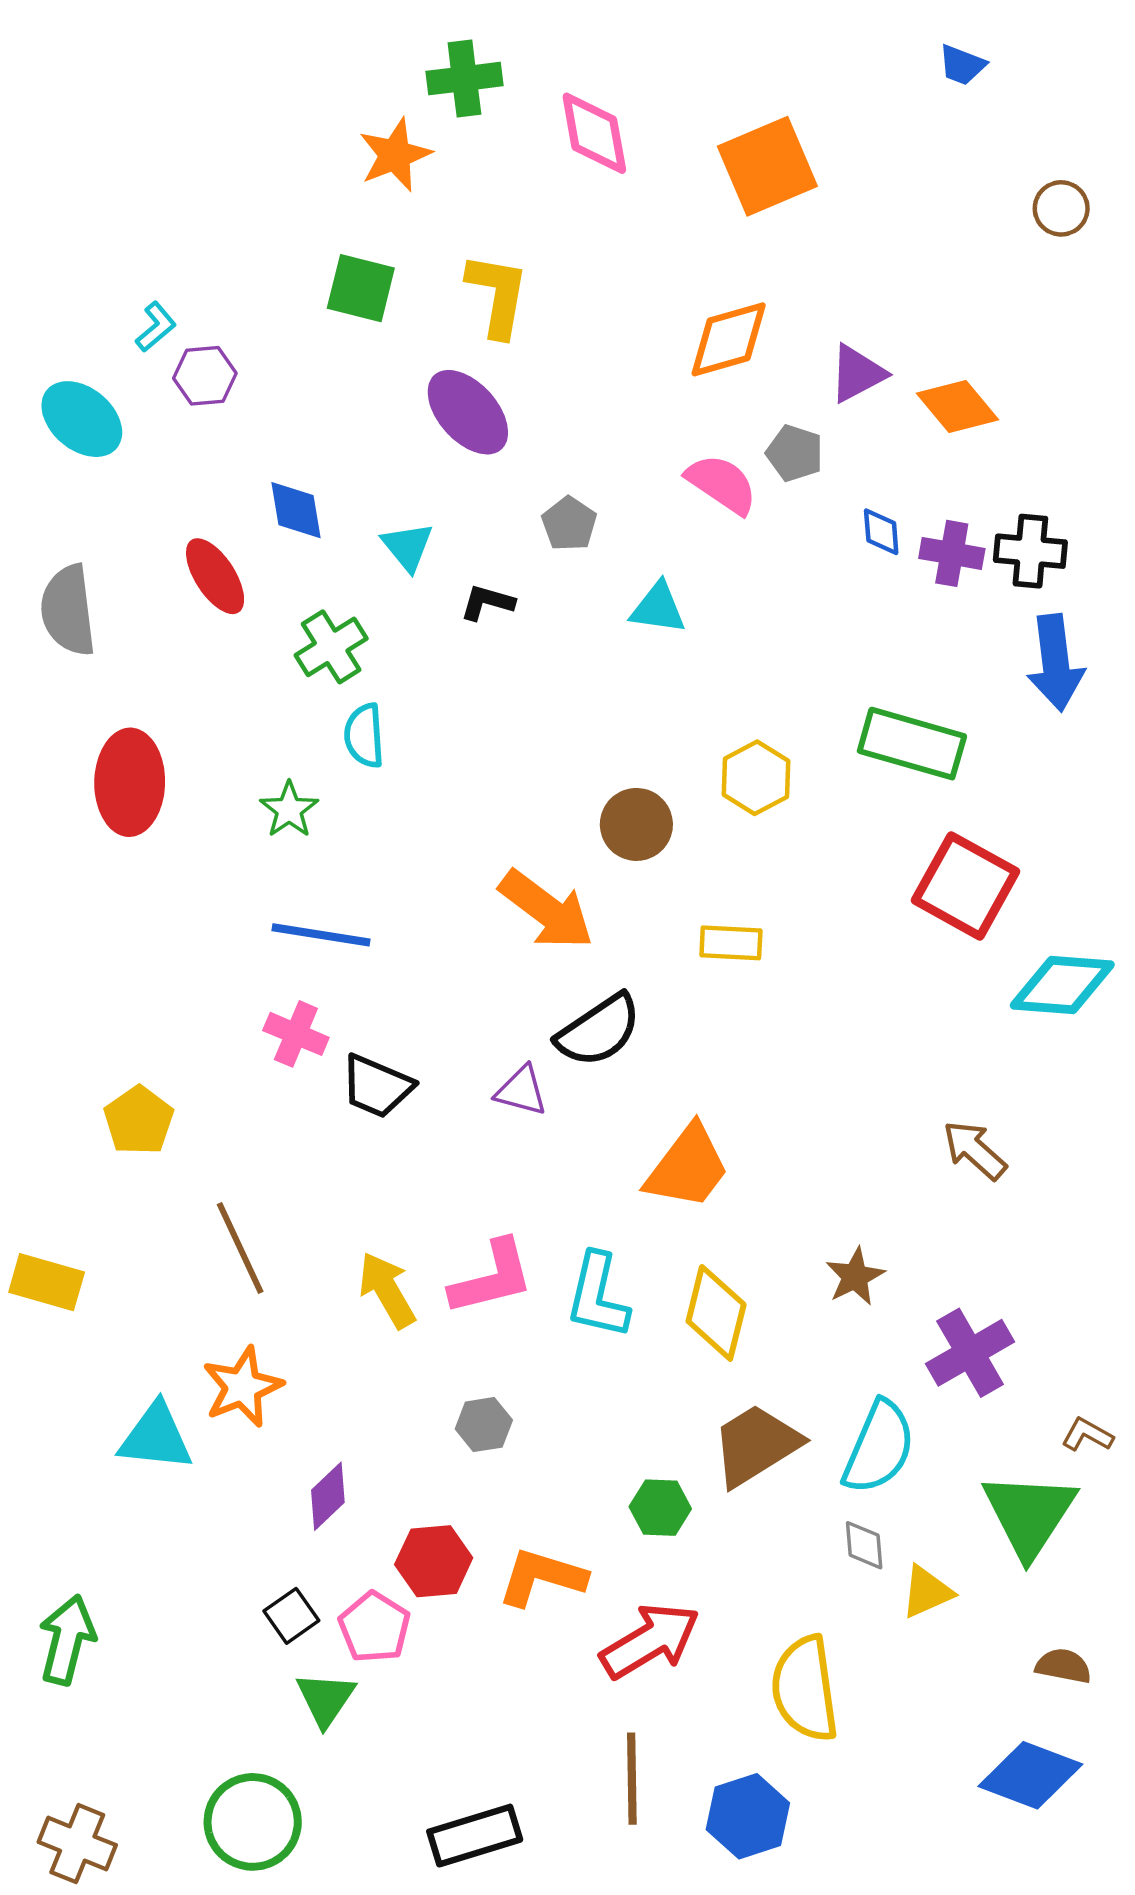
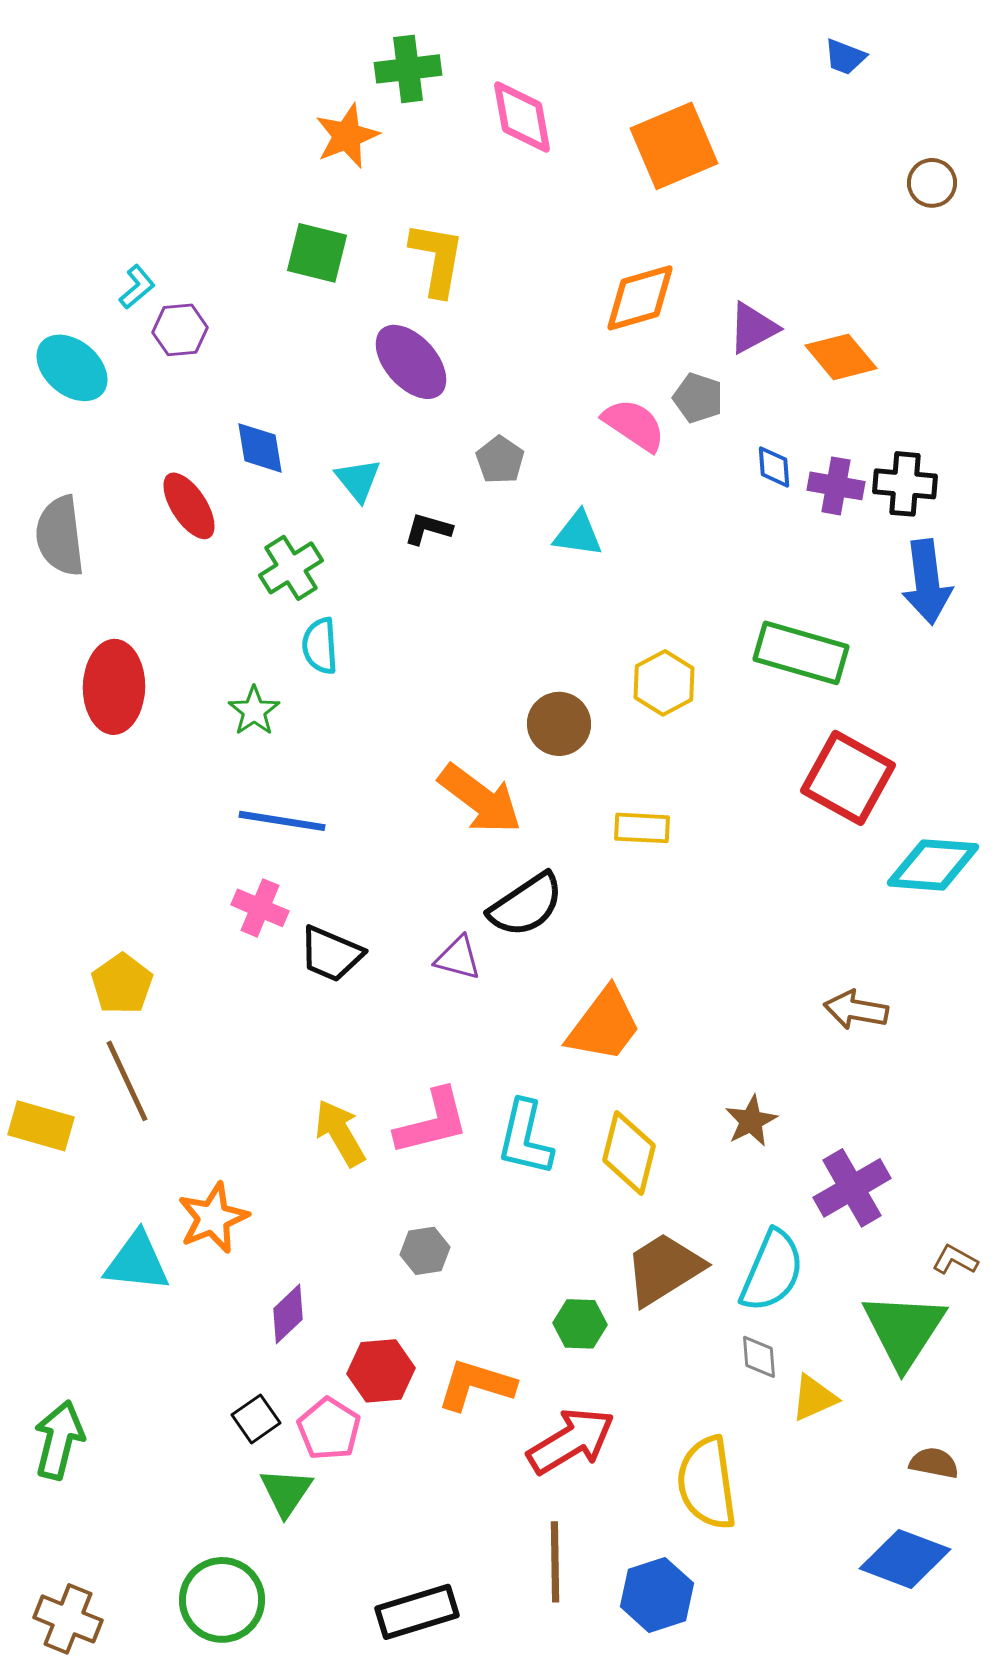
brown arrow: (975, 1150) -> (856, 1010), turned -32
brown line: (240, 1248) -> (127, 1081), moved

